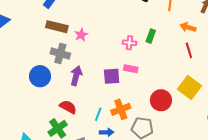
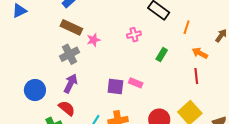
pink cross: (130, 43) -> (134, 35), moved, turned -32
gray cross: (60, 53) -> (69, 54), turned 36
blue circle: (40, 76) -> (35, 90), moved
purple arrow: (76, 76) -> (70, 83), moved

